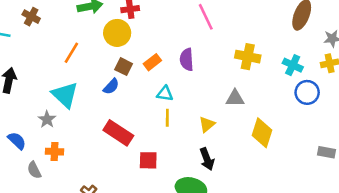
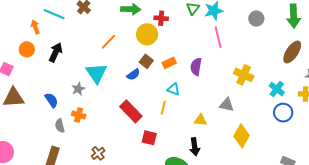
yellow line: (167, 118) -> (163, 108), moved
yellow triangle: (207, 124) -> (200, 120), turned 32

